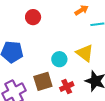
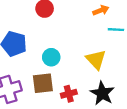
cyan circle: (59, 59) -> (51, 57), moved

